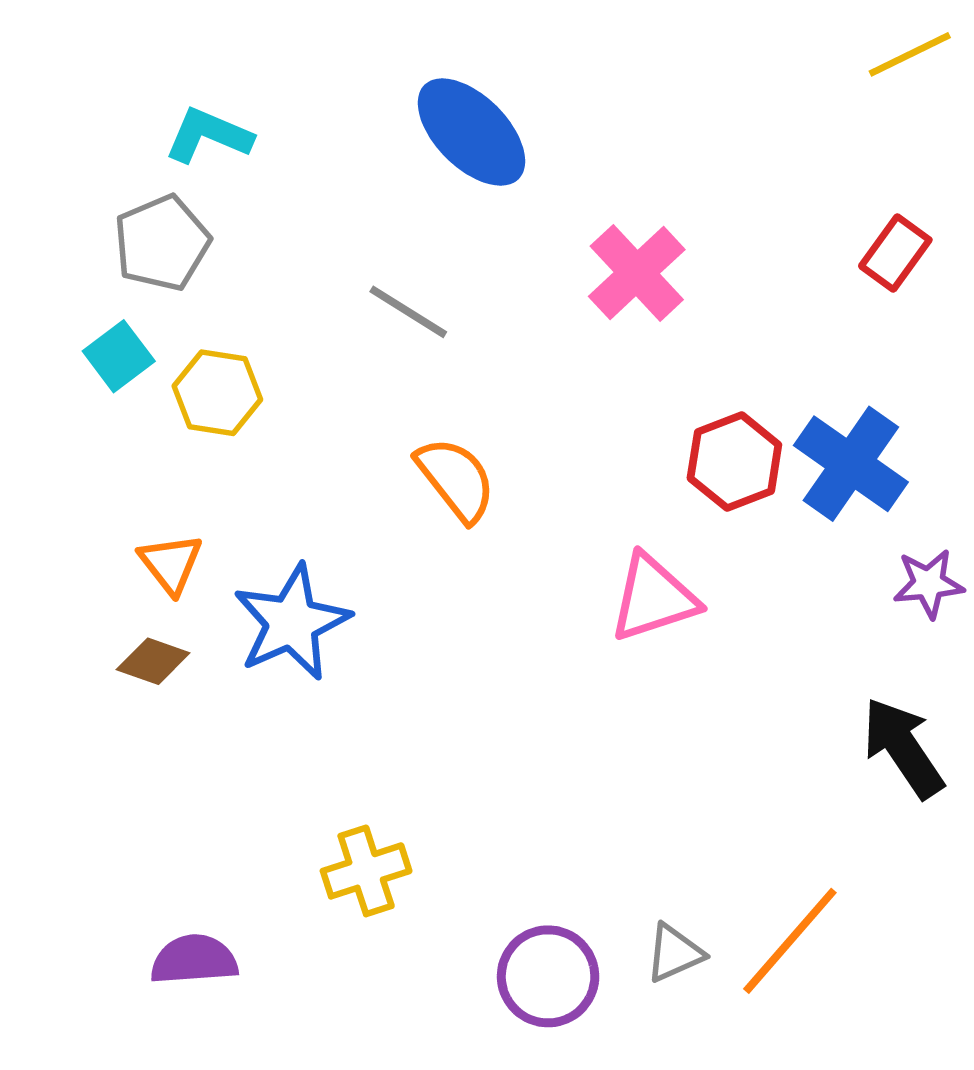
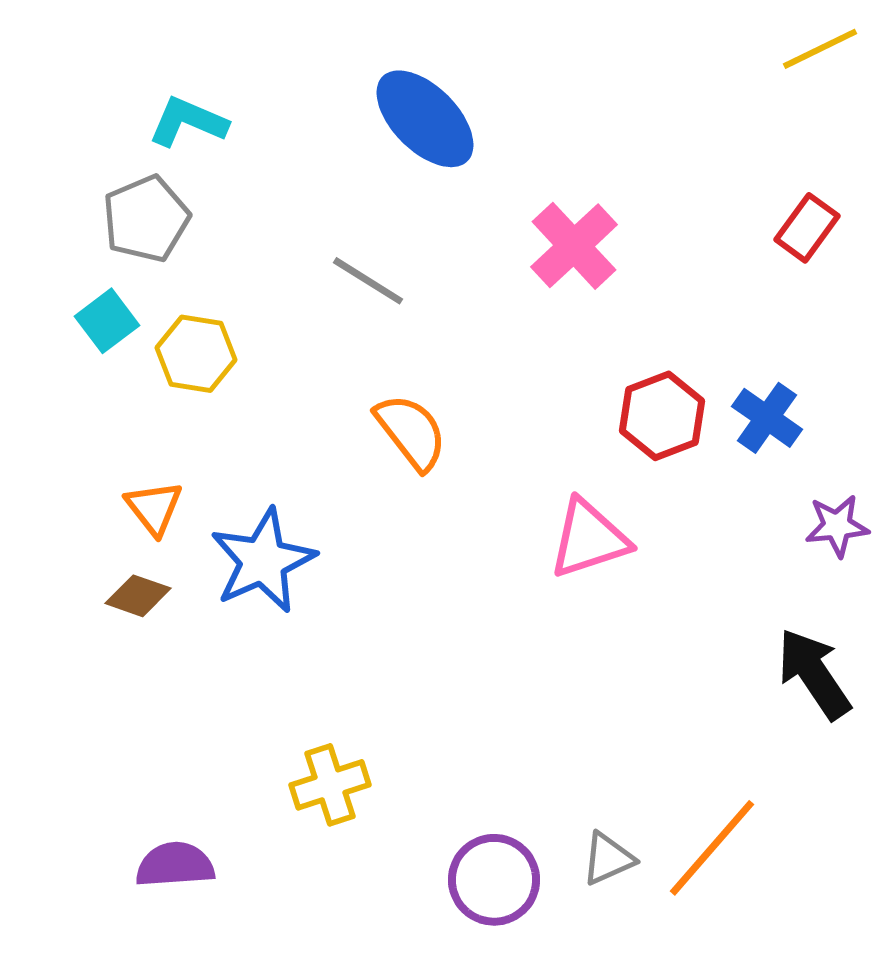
blue cross: (851, 464) -> (767, 418), size x0.7

